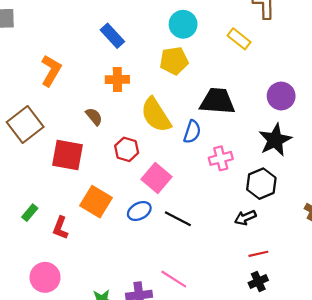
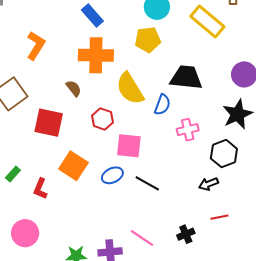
yellow rectangle: (239, 39) -> (207, 21), size x1.6
orange cross: (117, 79) -> (96, 55), size x1.6
pink square: (157, 178) -> (129, 146), turned -36
black cross: (258, 281) -> (186, 234), moved

